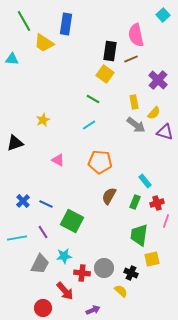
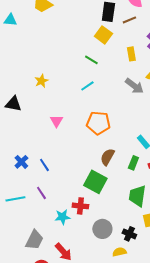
yellow rectangle: (134, 102) -> (131, 54), moved
black triangle: (15, 143) -> (13, 104), turned 30
pink triangle: (58, 160) -> (56, 121), turned 32
blue line: (46, 204) -> (44, 165), turned 32
green square: (72, 221) -> (95, 182), moved
gray trapezoid: (40, 264) -> (34, 240), moved
red cross: (82, 273) -> (80, 206), moved
yellow semicircle: (121, 291) -> (119, 252), turned -56

